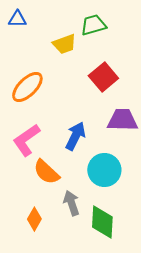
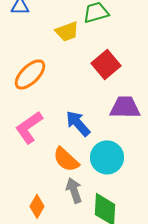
blue arrow: (75, 136) -> (78, 123), turned -68
orange semicircle: (46, 172) -> (66, 159), moved

